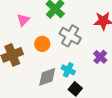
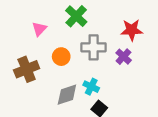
gray cross: (70, 36) -> (94, 47), turned -30
purple cross: (100, 57) -> (124, 57), moved

